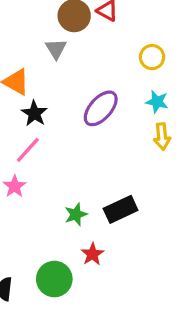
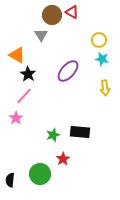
cyan star: (157, 102) -> (102, 59), moved
black rectangle: (121, 209) -> (80, 132), turned 30

